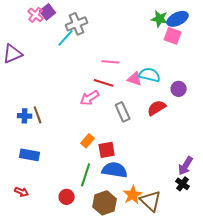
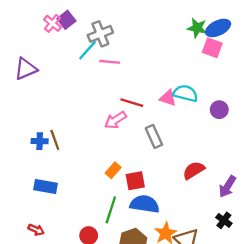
pink line: (111, 62) -> (110, 62), moved
red semicircle: (157, 108) -> (194, 170), moved
purple arrow: (186, 166) -> (227, 187), moved

